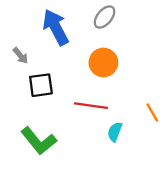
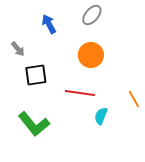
blue arrow: (56, 27) -> (49, 24), size x0.6

